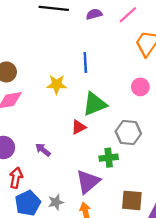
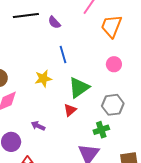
purple semicircle: (94, 14) -> (54, 22), moved, turned -104
purple arrow: (43, 150) -> (38, 126), moved

